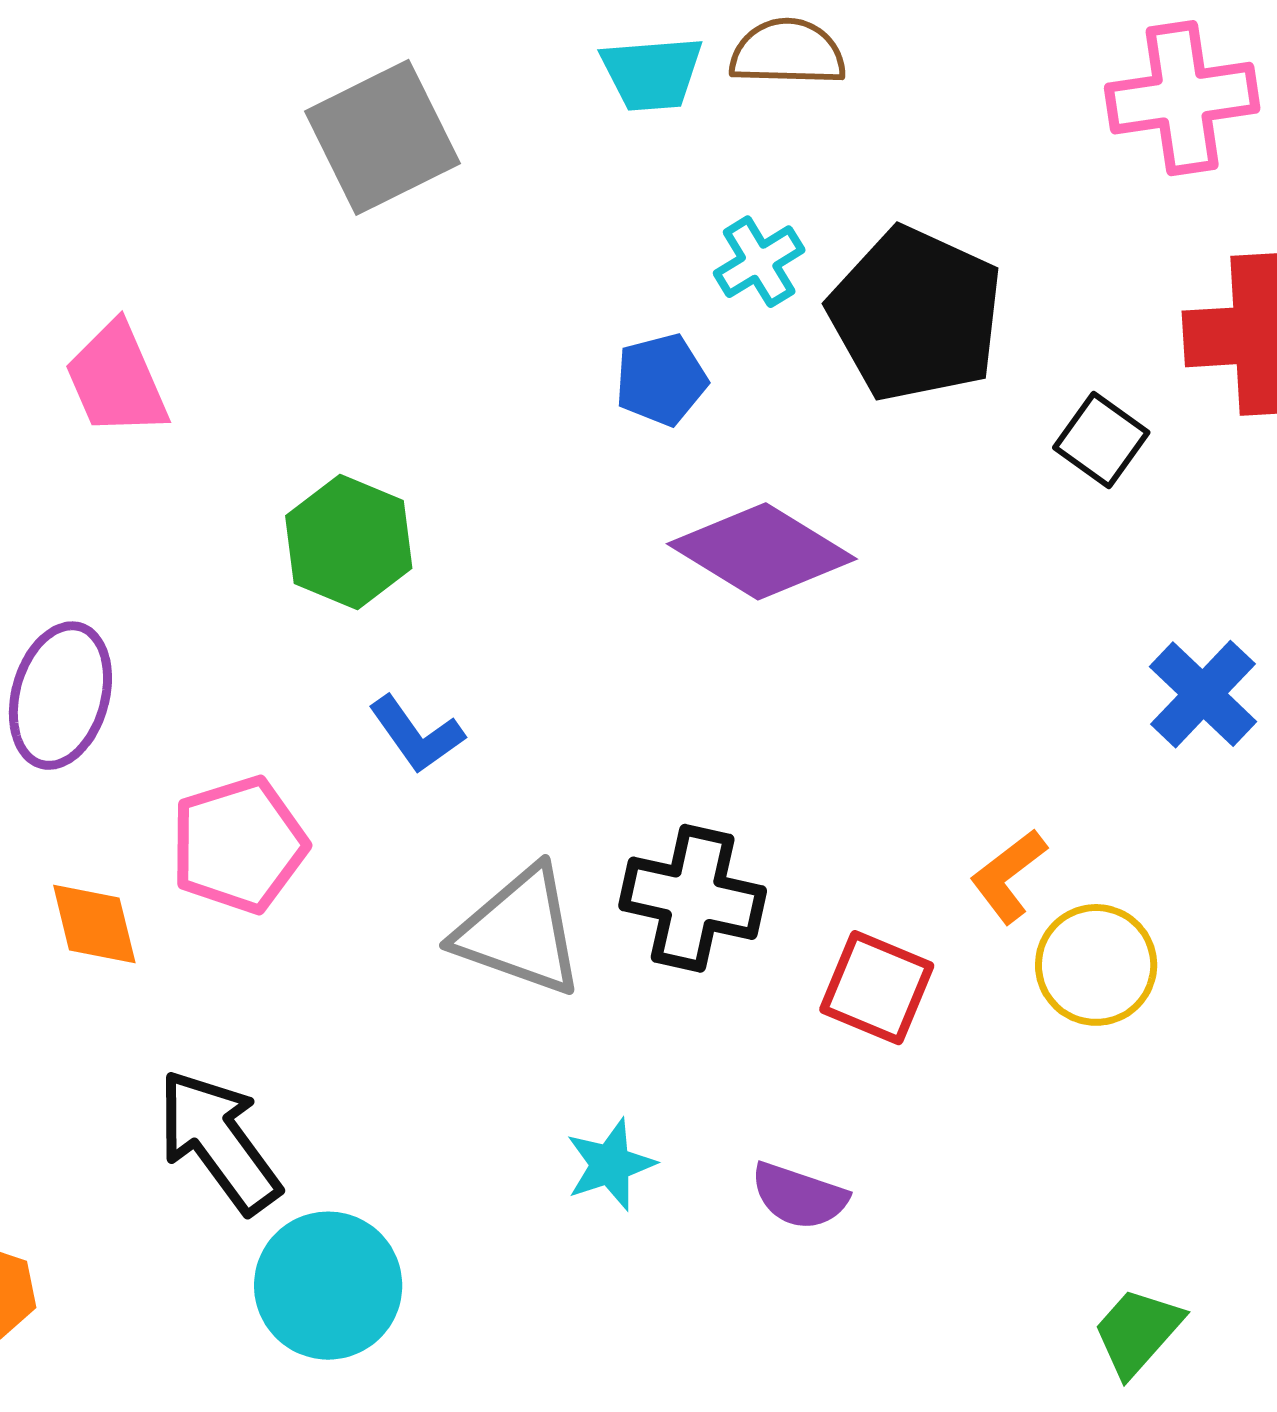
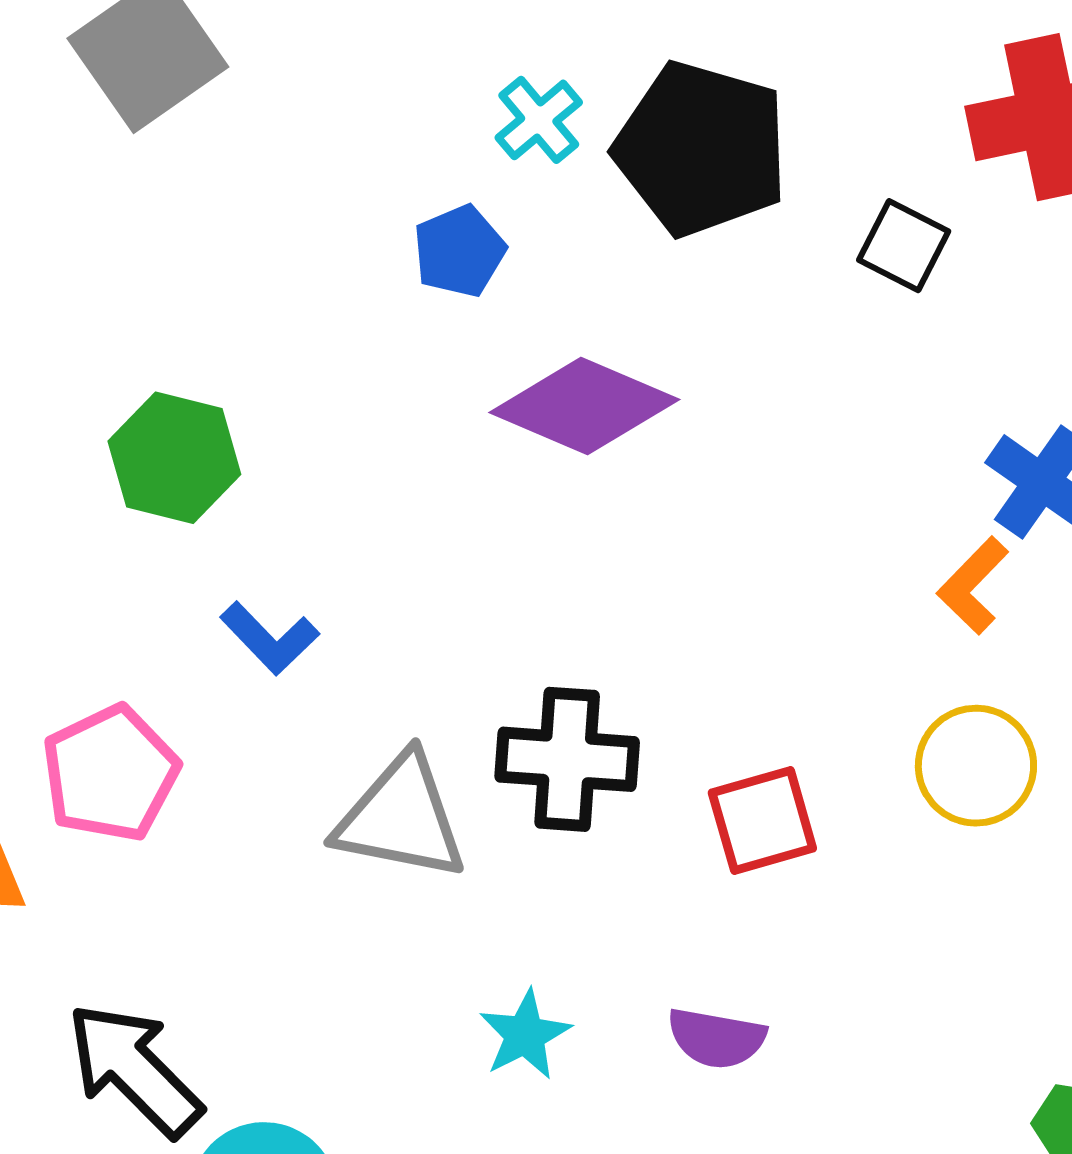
orange L-shape: (1008, 876) -> (973, 586), moved
red square: (877, 988) -> (762, 821), turned -30

